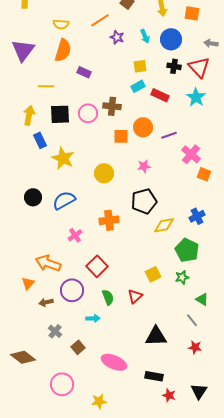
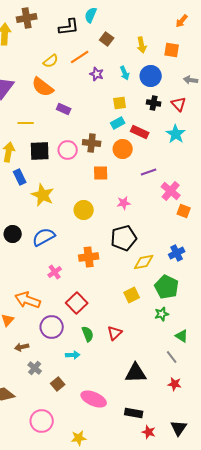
yellow semicircle: (61, 24) -> (51, 61), moved, turned -42
orange semicircle: (63, 50) -> (43, 87), turned 110
red triangle: (199, 67) -> (179, 104), size x0.7
orange circle: (143, 127) -> (123, 149), moved
yellow square: (153, 274) -> (132, 295), moved
brown arrow: (46, 302) -> (22, 347), moved

